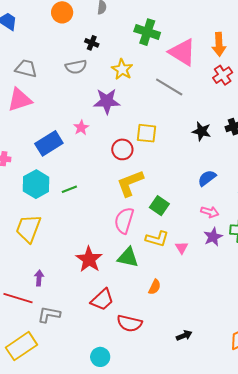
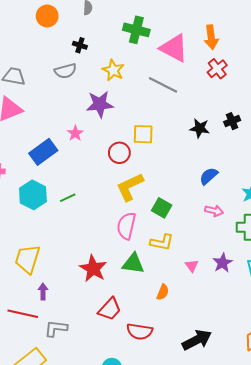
yellow trapezoid: (28, 229) -> (27, 259), moved
purple star: (213, 237) -> (223, 263), moved
pink triangle: (182, 248) -> (192, 266), moved
black arrow: (184, 335) -> (197, 340), size x1.8

